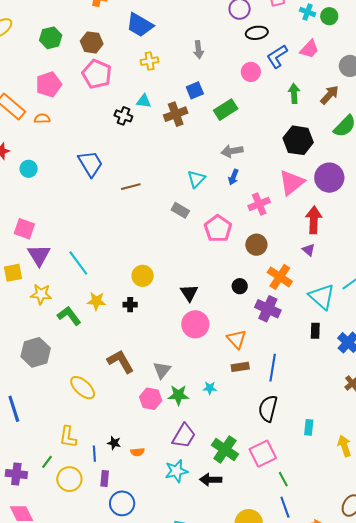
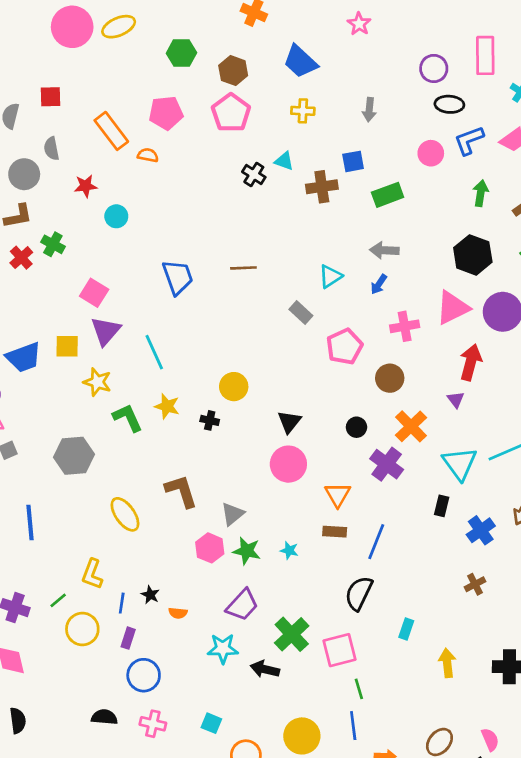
blue trapezoid: (90, 164) -> (178, 277), moved

